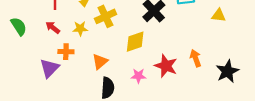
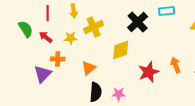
green semicircle: (19, 26) -> (26, 29), moved
red star: (166, 66) -> (149, 72), turned 30
pink star: (138, 76) -> (119, 94), moved

